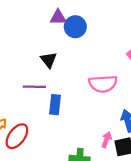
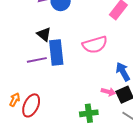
blue rectangle: (55, 105) -> (56, 52), moved, size x1.4
pink arrow: (107, 140) -> (108, 92), turned 96

